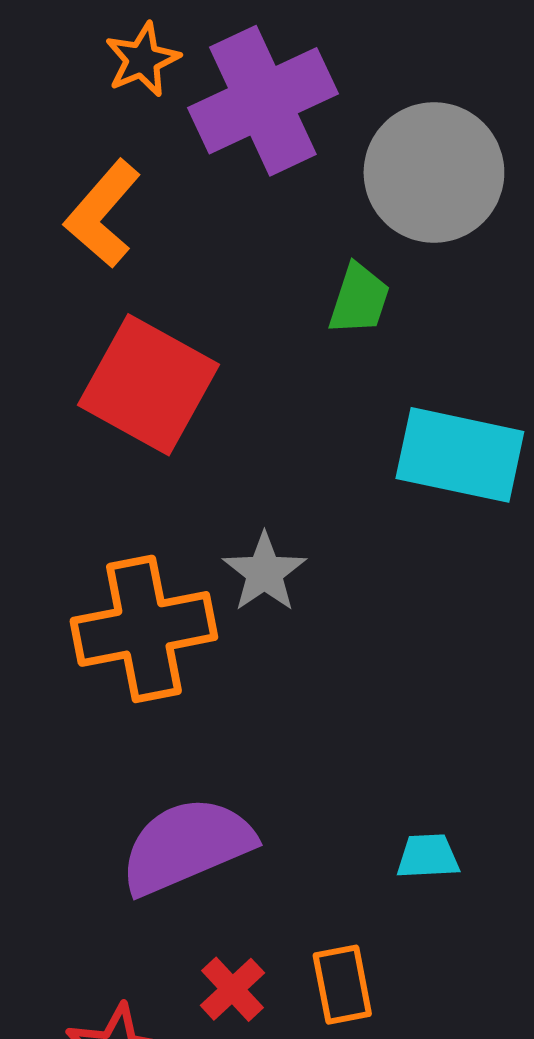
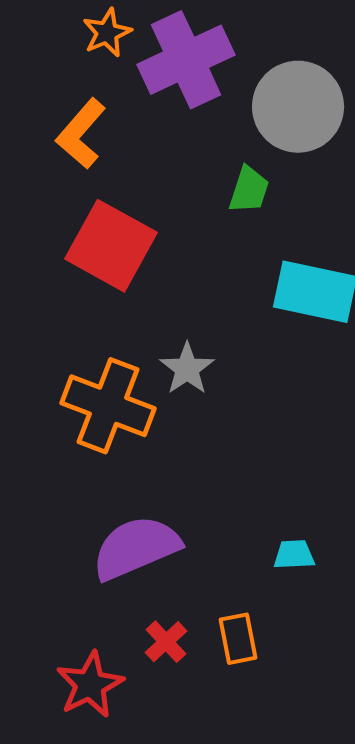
orange cross: (144, 629) -> (108, 406), turned 32

